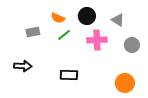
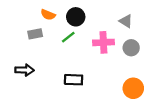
black circle: (87, 16) -> (76, 17), moved
orange semicircle: (58, 18) -> (48, 15), moved
gray circle: (132, 45) -> (131, 48), moved

